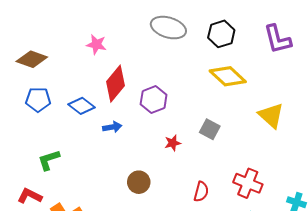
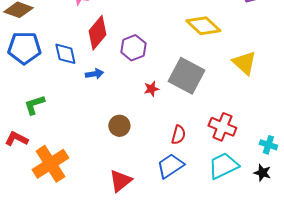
blue pentagon: (38, 100) -> (24, 48), size x1.4
blue diamond: (82, 106) -> (65, 54), turned 40
gray square: (210, 129) -> (186, 76), size x1.8

